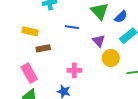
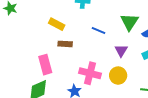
yellow circle: (111, 58) -> (118, 76), moved
pink cross: (74, 70) -> (90, 73), size x1.5

